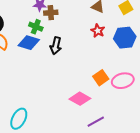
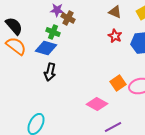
brown cross: (51, 13) -> (68, 18), turned 32
black arrow: (56, 46) -> (50, 72), moved

